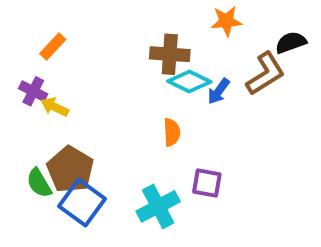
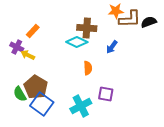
orange rectangle: (53, 46) -> (33, 31), moved
brown L-shape: (265, 74) -> (130, 19), moved, turned 30
cyan diamond: (189, 82) -> (77, 42), moved

